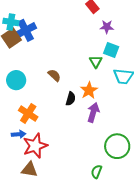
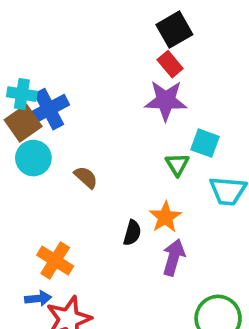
purple star: (107, 27) -> (166, 100), moved, size x1.6
brown semicircle: (54, 75) -> (86, 177), moved
cyan circle: (16, 80) -> (33, 158), moved

